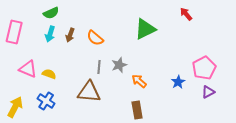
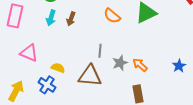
orange semicircle: (95, 38) -> (112, 16), moved
gray star: (119, 65) -> (120, 63), moved
yellow semicircle: (49, 74) -> (58, 68), moved

